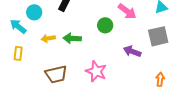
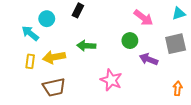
green circle: (105, 25) -> (130, 41), moved
yellow arrow: (48, 38) -> (54, 57), moved, size x1.5
brown trapezoid: (56, 74) -> (54, 87), moved

